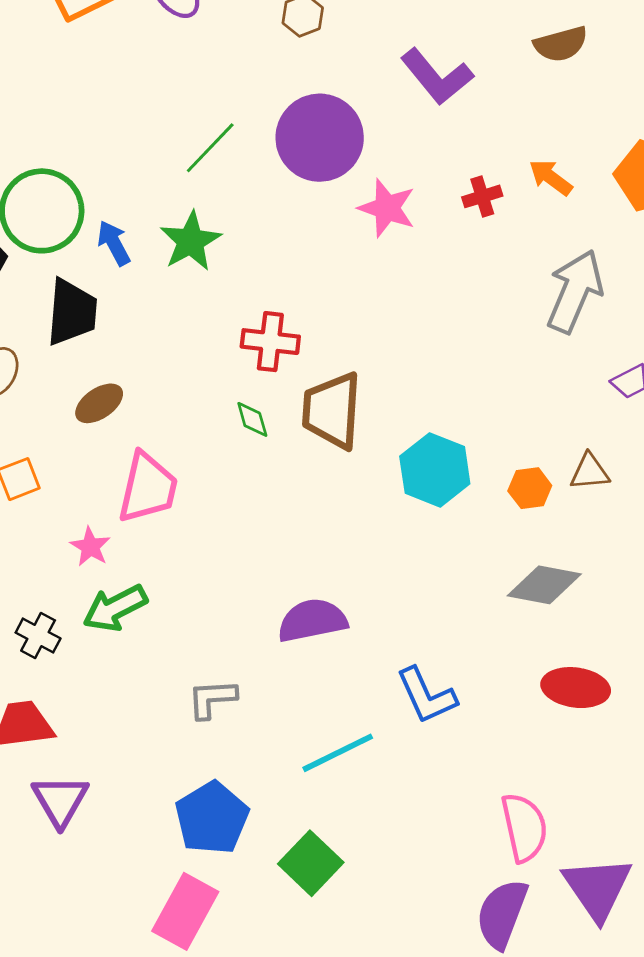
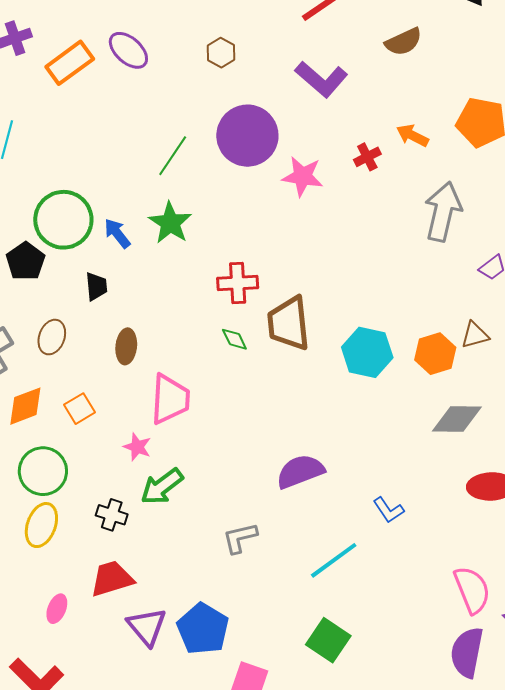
black trapezoid: (72, 312) -> (96, 286), size x0.6
brown ellipse: (99, 403) -> (126, 346), turned -40
orange hexagon: (530, 488) -> (435, 354), size x1.4
blue L-shape: (426, 696) -> (388, 510), size x0.7
blue pentagon: (212, 818) -> (203, 629), moved

